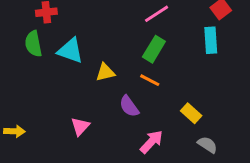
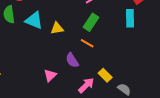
yellow triangle: (105, 72) -> (57, 28), moved
yellow rectangle: (191, 113) -> (105, 75), moved
pink triangle: (80, 126) -> (50, 75), moved

